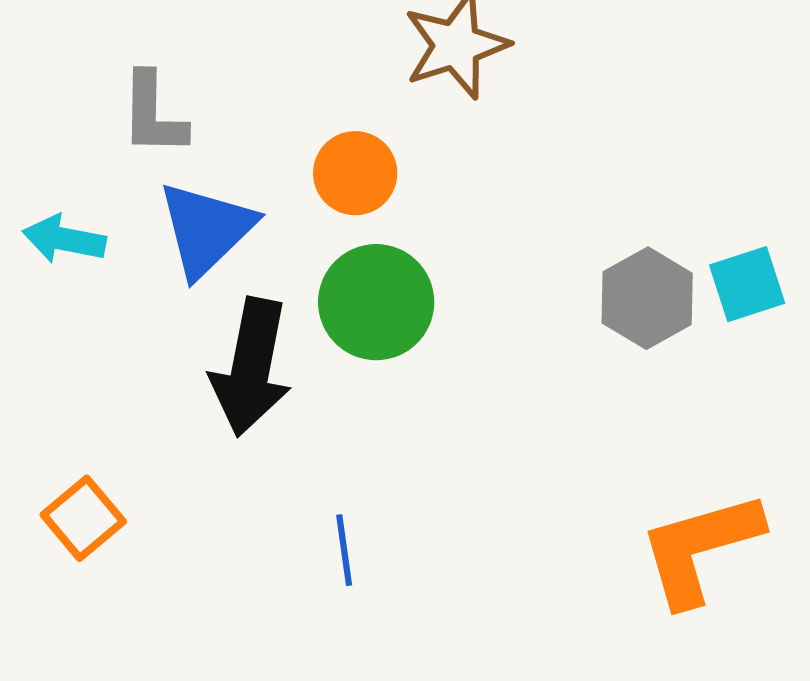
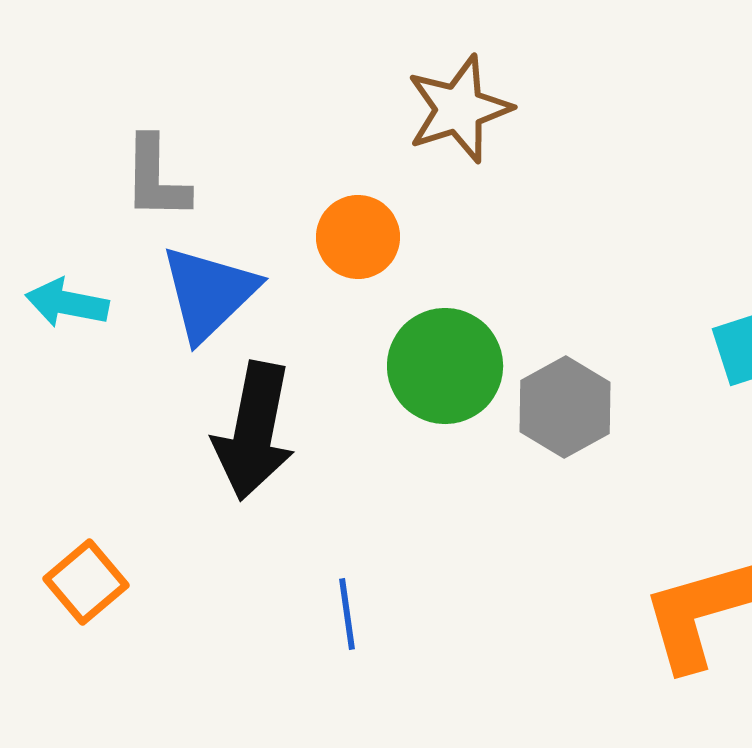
gray hexagon: (647, 298) -> (565, 407), moved
green circle: (376, 302) -> (445, 366), moved

